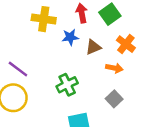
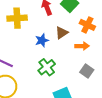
blue star: (70, 37) -> (42, 40), moved

